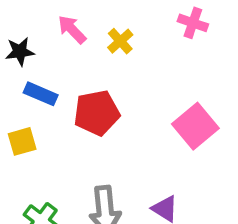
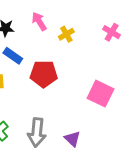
pink square: (195, 126) -> (100, 94), turned -36

